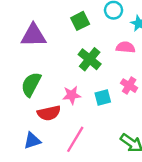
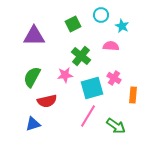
pink star: (72, 95) -> (65, 75), moved
cyan square: (103, 97) -> (92, 88), size x1.6
pink line: (75, 139) -> (88, 116), moved

